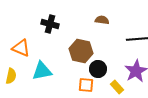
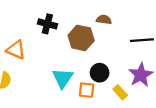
brown hexagon: (81, 51) -> (81, 38), moved
cyan triangle: (42, 71) -> (63, 78), moved, turned -45

